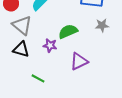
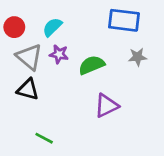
purple star: (50, 45) -> (59, 54), moved
green line: (38, 78) -> (44, 138), moved

